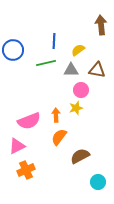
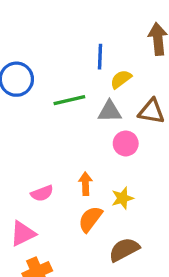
blue line: (54, 41) -> (100, 57), moved
yellow star: (76, 108) -> (122, 198), moved
pink semicircle: (29, 121) -> (42, 193), size x0.6

